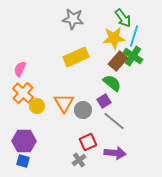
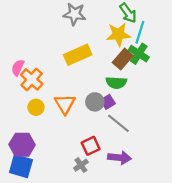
green semicircle: (112, 83) -> (116, 83), turned 144
orange cross: (23, 93) -> (32, 79), moved
gray circle: (83, 110) -> (95, 102), moved
blue square: (23, 161) -> (21, 166), size x1.6

